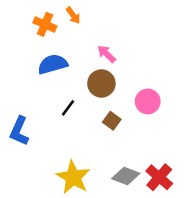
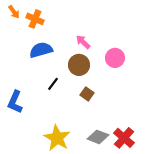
orange arrow: (73, 15) -> (14, 12), moved
pink circle: (148, 101) -> (115, 58), moved

